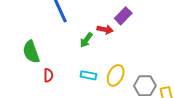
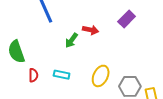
purple rectangle: (123, 16) -> (127, 19), moved
cyan rectangle: (88, 75) -> (62, 75), moved

